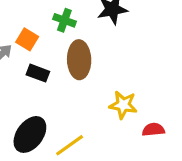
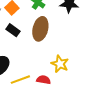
red semicircle: (153, 130) -> (44, 80), moved

